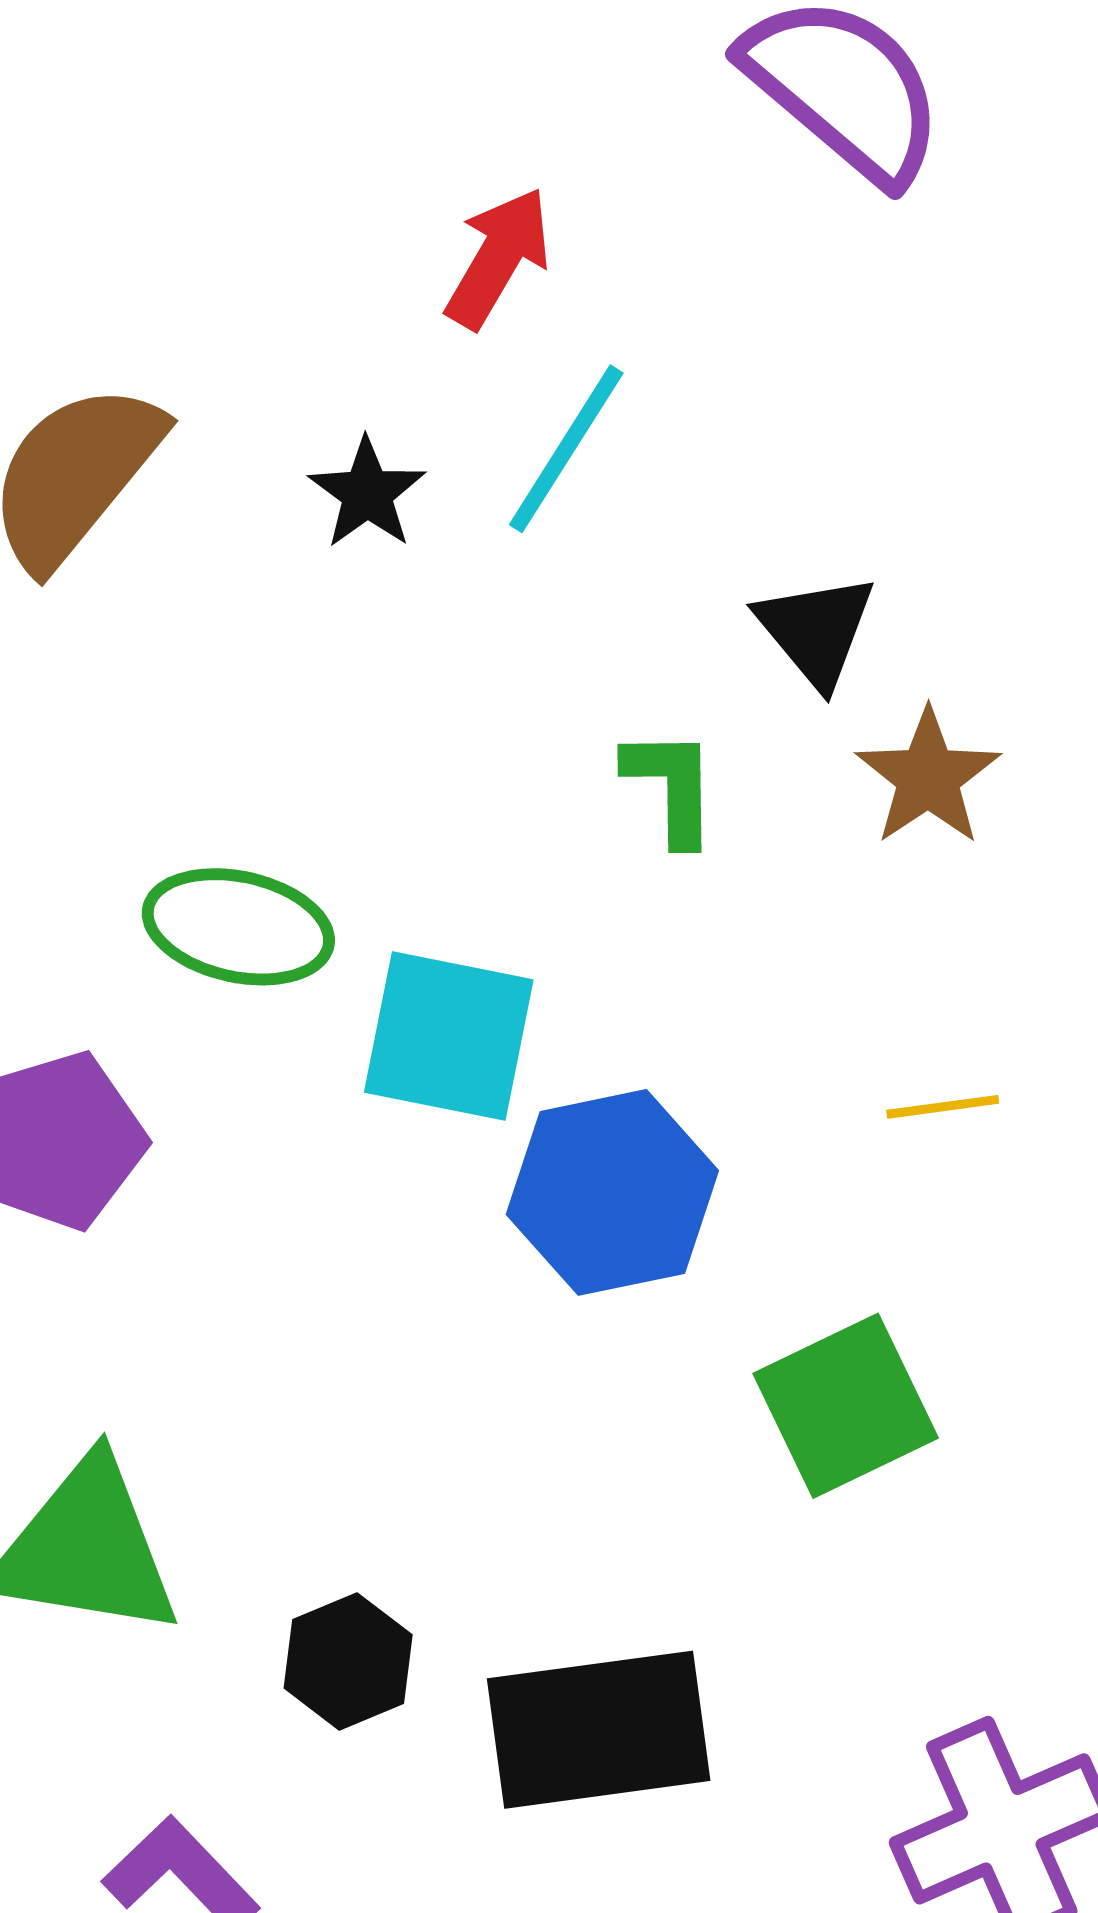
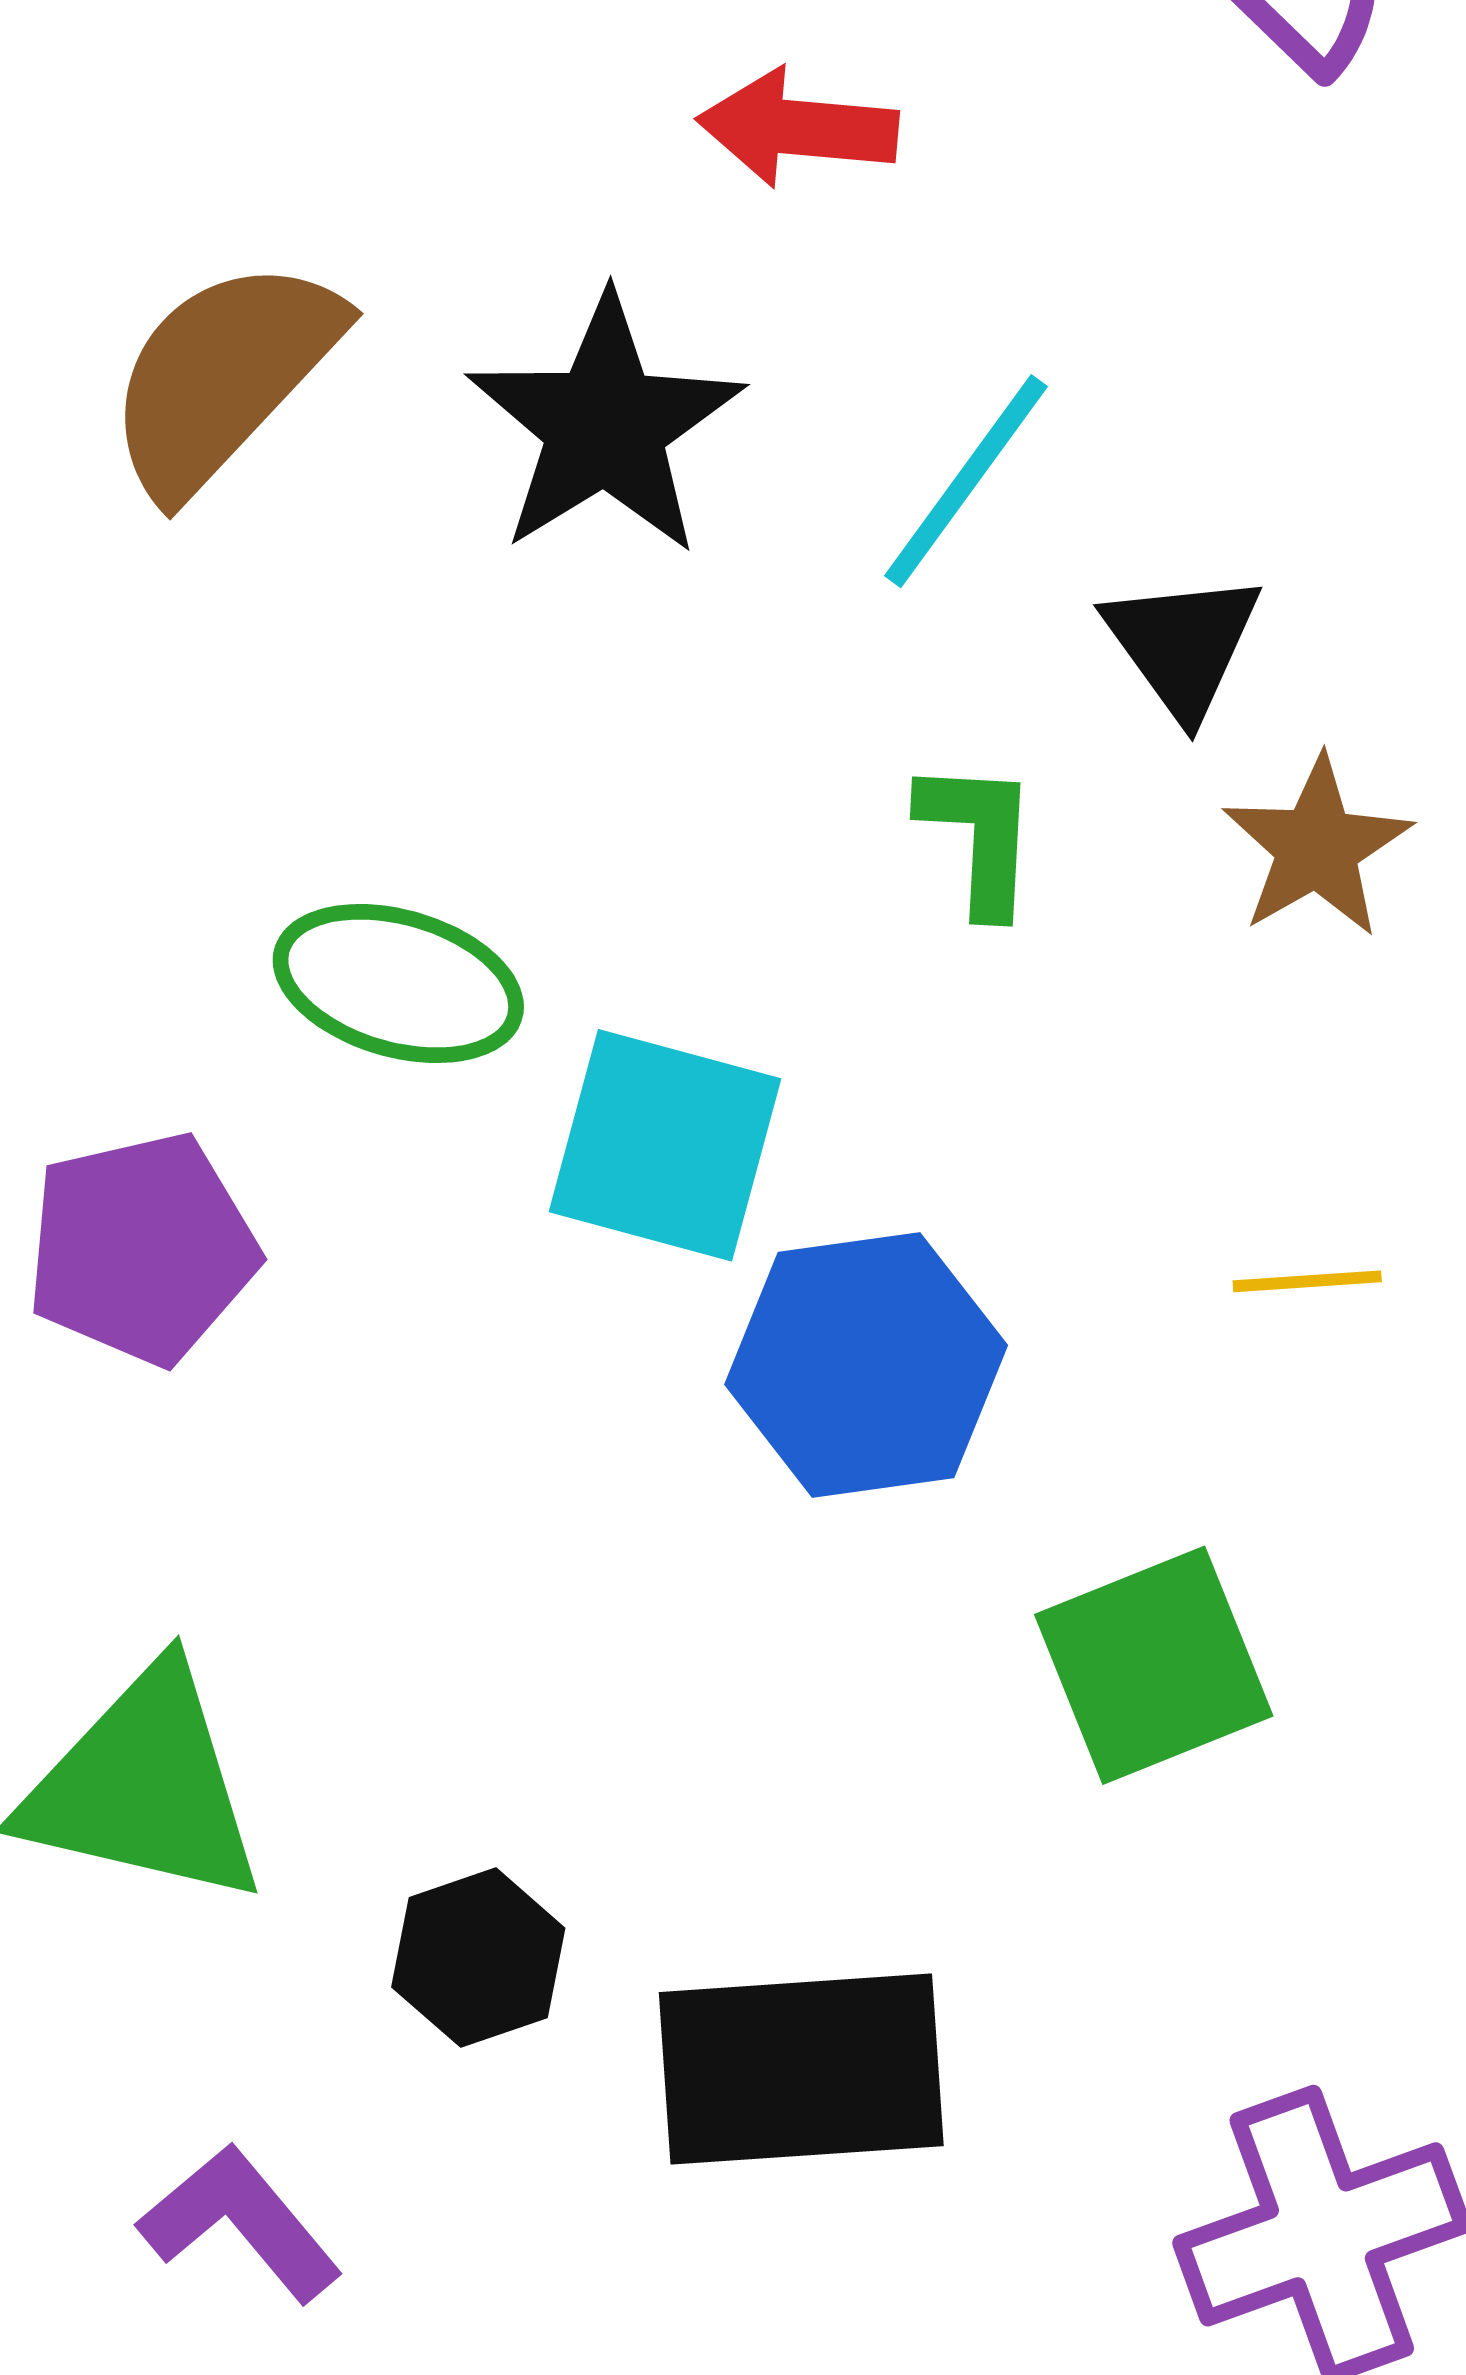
red arrow: (498, 258) -> (798, 128), turned -119
cyan line: (566, 449) -> (966, 481), moved
black star: (367, 493) -> (605, 426), size x1.8

